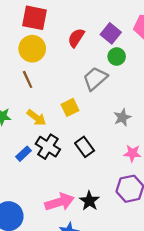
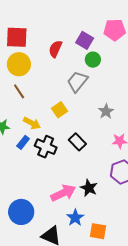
blue rectangle: (24, 154) -> (23, 142), moved

